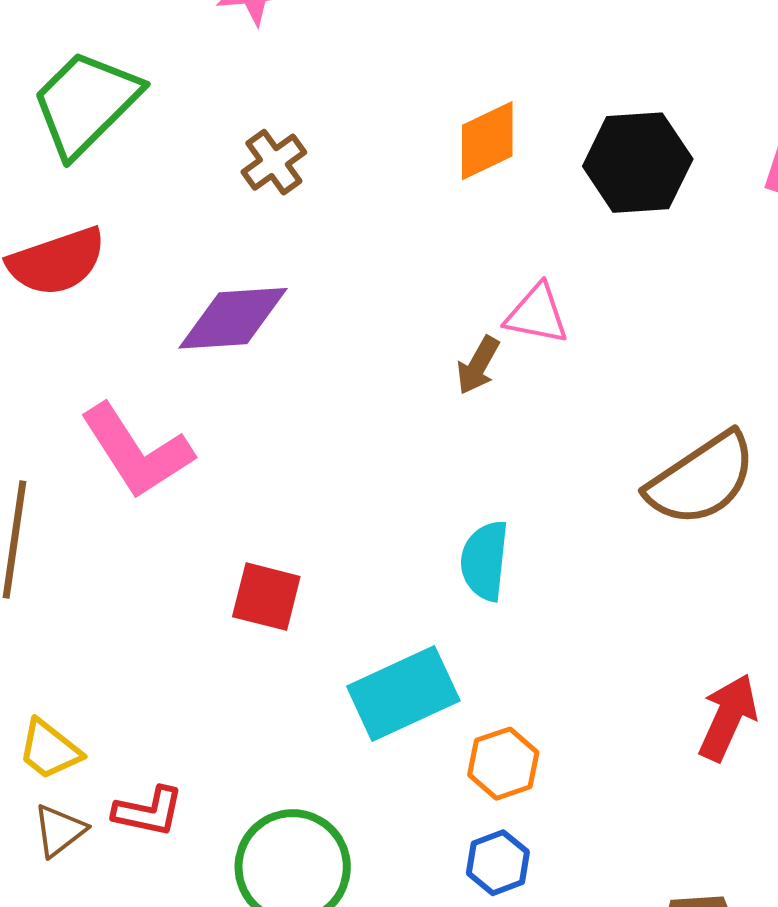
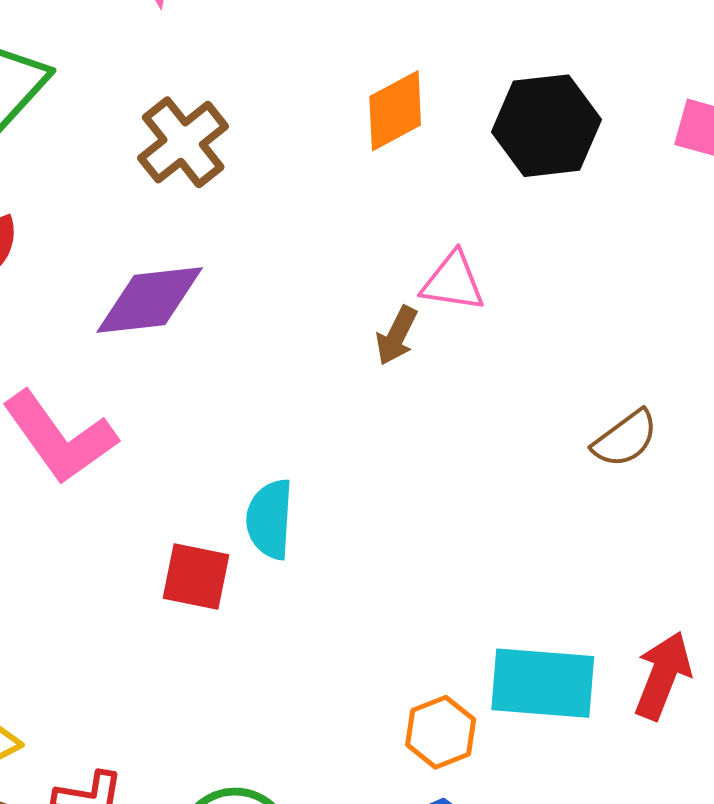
brown cross: (274, 162) -> (183, 142), size x1.4
brown semicircle: (701, 479) -> (625, 439), size x0.6
cyan semicircle: (485, 561) -> (270, 519), moved
cyan rectangle: (403, 694) -> (543, 683), moved, turned 32

